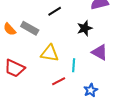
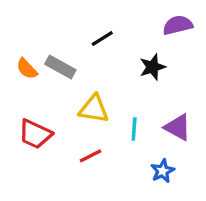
purple triangle: (100, 52) -> (178, 127), moved
red line: (59, 81) -> (90, 156), moved

